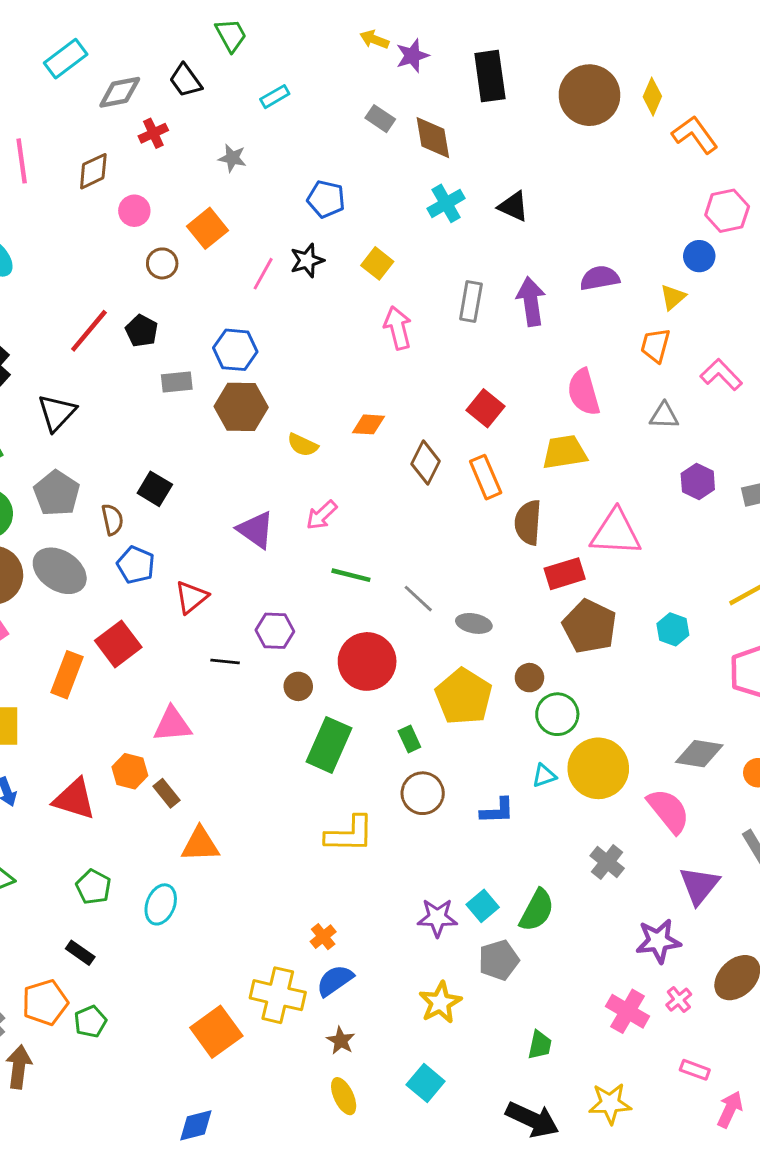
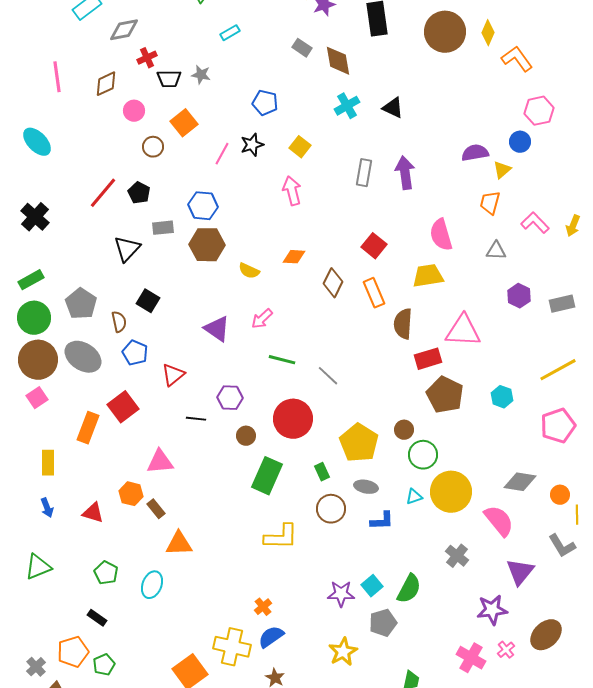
black trapezoid: (186, 80) -> (169, 79), moved, turned -55
purple semicircle: (600, 278) -> (475, 153), moved
pink arrow: (398, 328) -> (292, 191), moved
black triangle: (57, 413) -> (127, 249), moved
gray ellipse: (474, 623) -> (366, 487), moved
red triangle: (74, 799) -> (93, 513), size x0.7

